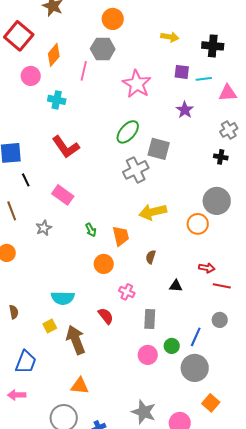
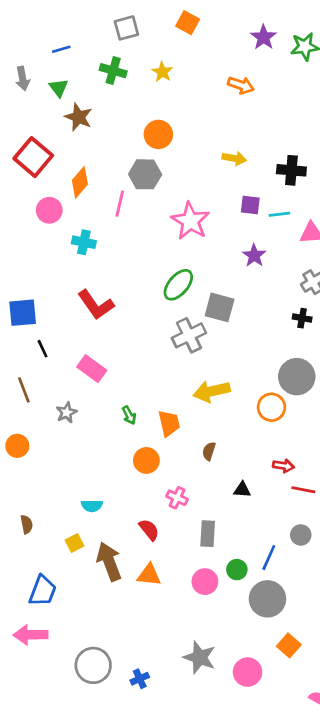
cyan semicircle: (63, 298) -> (92, 506), size x0.7
orange triangle: (80, 386) -> (149, 575), moved
pink arrow: (17, 395) -> (31, 635), size x1.4

